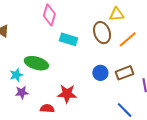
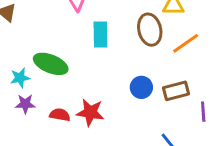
cyan rectangle: (68, 39) -> (100, 34), turned 66
red semicircle: (47, 108) -> (60, 115), moved

